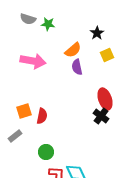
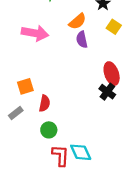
yellow square: (107, 55) -> (114, 27), turned -32
red semicircle: (42, 116) -> (45, 103), moved

